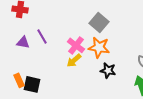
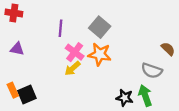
purple line: (42, 36) -> (61, 28), moved, turned 35
black star: (108, 70) -> (125, 98), moved
black square: (32, 84) -> (27, 94), turned -36

